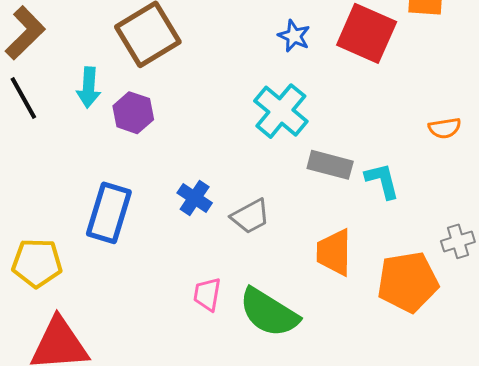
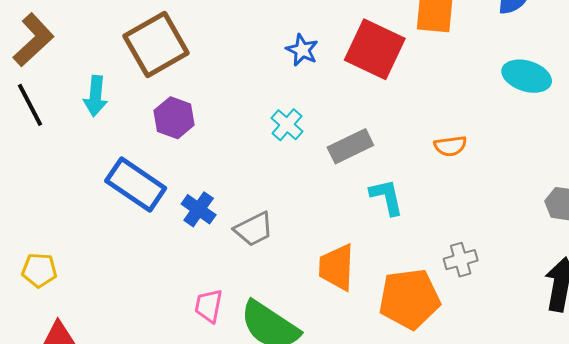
cyan cross: (281, 111) -> (287, 125), size x0.6
purple hexagon: (133, 113) -> (174, 118), moved
gray rectangle: (330, 165) -> (350, 146), moved, turned -42
blue rectangle: (109, 213) -> (136, 184), moved, turned -74
yellow pentagon: (37, 263) -> (39, 270), size x0.7

